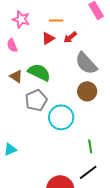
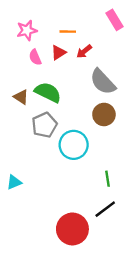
pink star: (21, 19) -> (27, 30), turned -30
pink semicircle: (12, 45) -> (35, 57), moved

